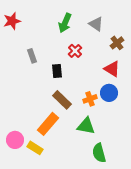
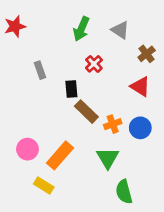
blue circle: (109, 93) -> (140, 128), moved
brown rectangle: (62, 100) -> (86, 112), moved
green triangle: (86, 126) -> (108, 158), turned 48
pink circle: (15, 140) -> (27, 149), moved

